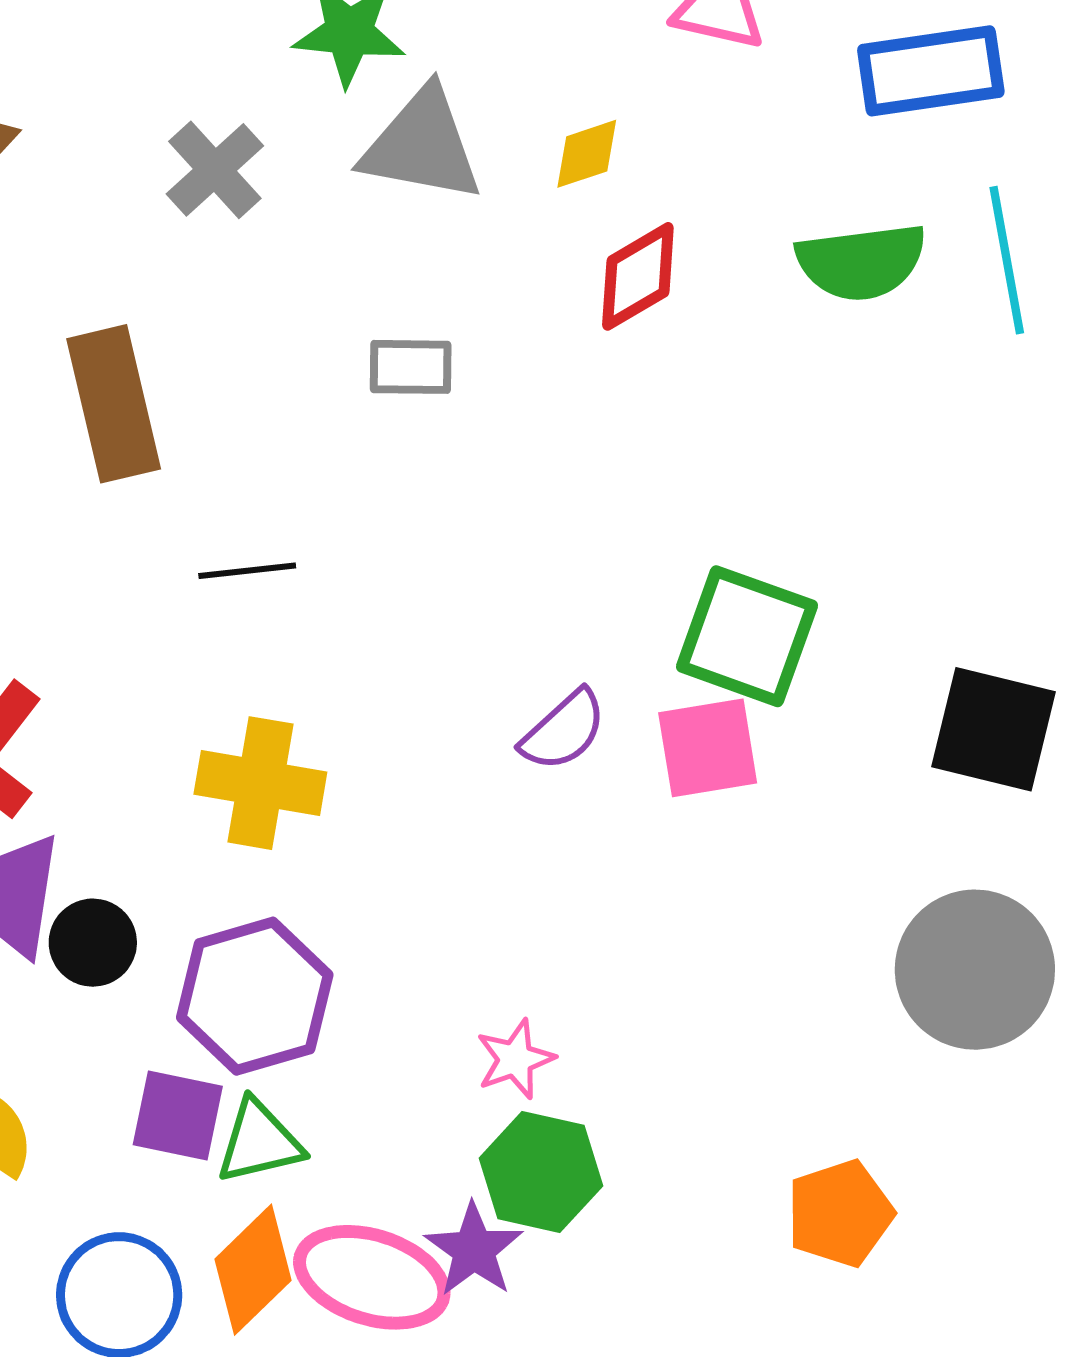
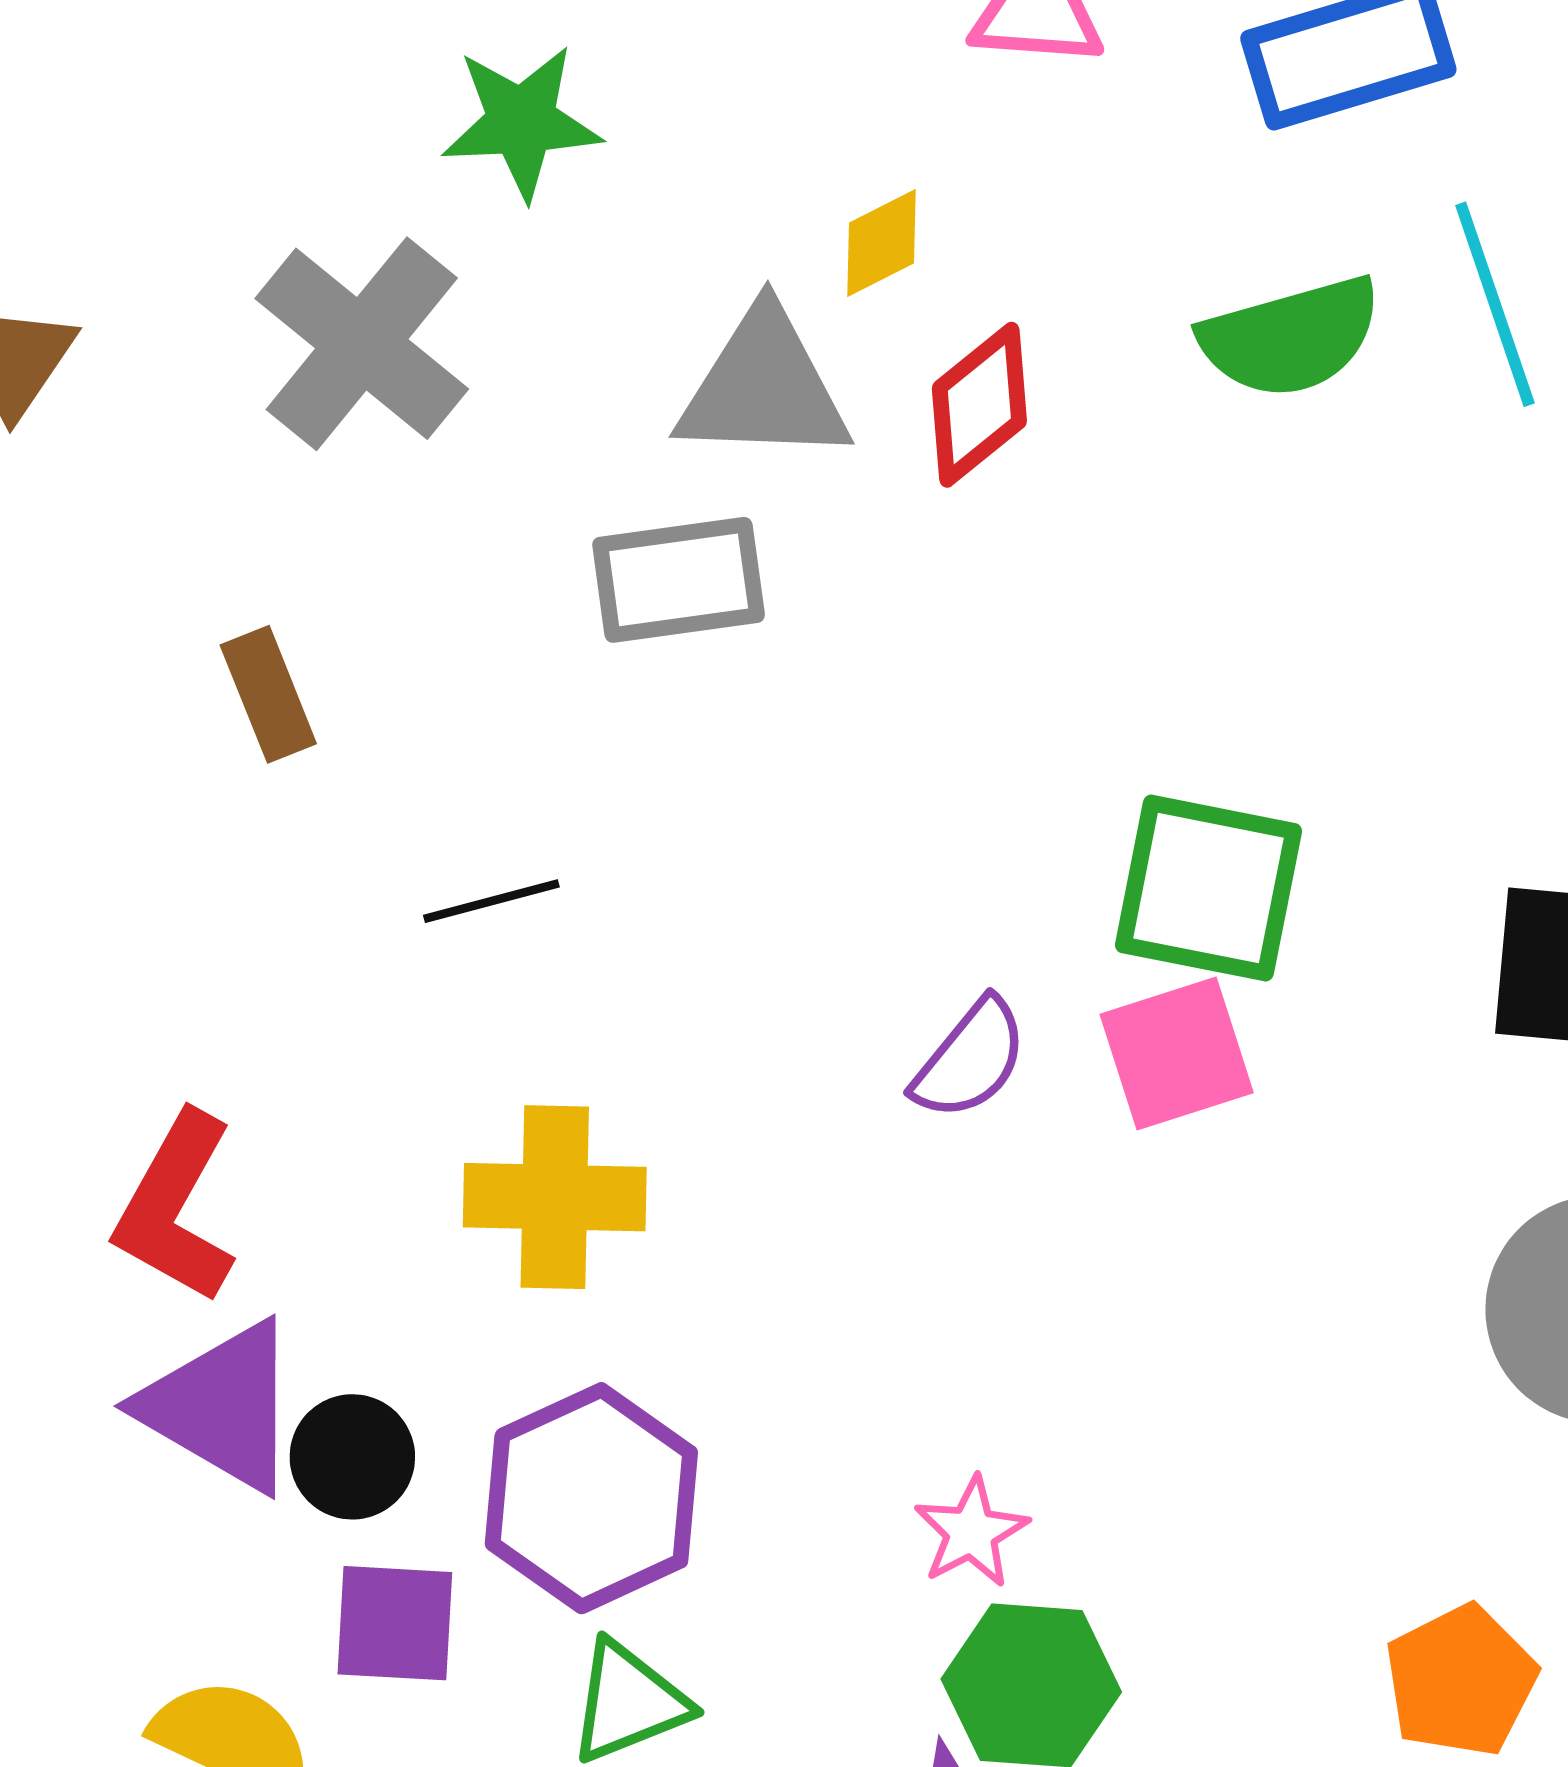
gray triangle: (422, 145) -> (764, 387), moved
gray cross: (215, 170) -> (362, 344), size x1.5
gray rectangle: (411, 367) -> (679, 580), size x1.4
brown rectangle: (114, 404) -> (268, 694), size x0.6
purple square: (178, 1115) -> (395, 1623), moved

